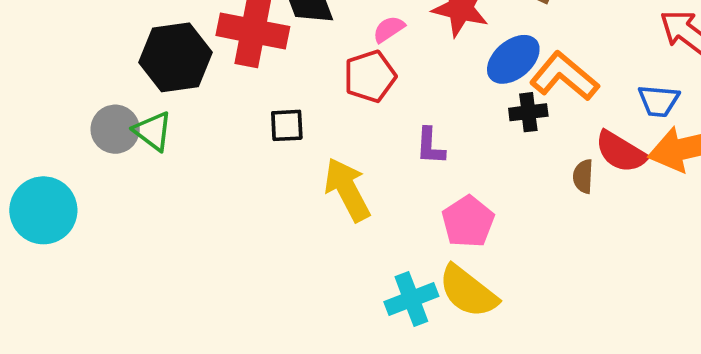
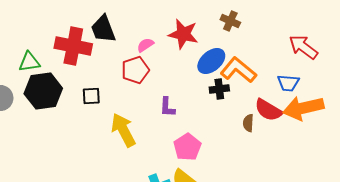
black hexagon: (175, 57) -> (43, 91), moved
green triangle: (153, 131) -> (29, 62), moved, turned -45

